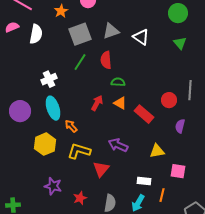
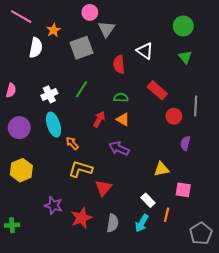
orange star: (61, 11) -> (54, 30), moved
pink semicircle: (12, 27) -> (11, 90), moved, turned 128
gray triangle: (111, 31) -> (106, 29), moved, turned -36
red semicircle: (106, 60) -> (119, 64), moved
green line: (80, 62) -> (82, 89), moved
red rectangle: (144, 114) -> (157, 90), moved
yellow hexagon: (45, 144) -> (21, 170), moved
purple arrow: (118, 145) -> (119, 148), moved
white rectangle: (144, 181) -> (148, 200), turned 40
red star: (80, 198) -> (82, 218), size x1.5

